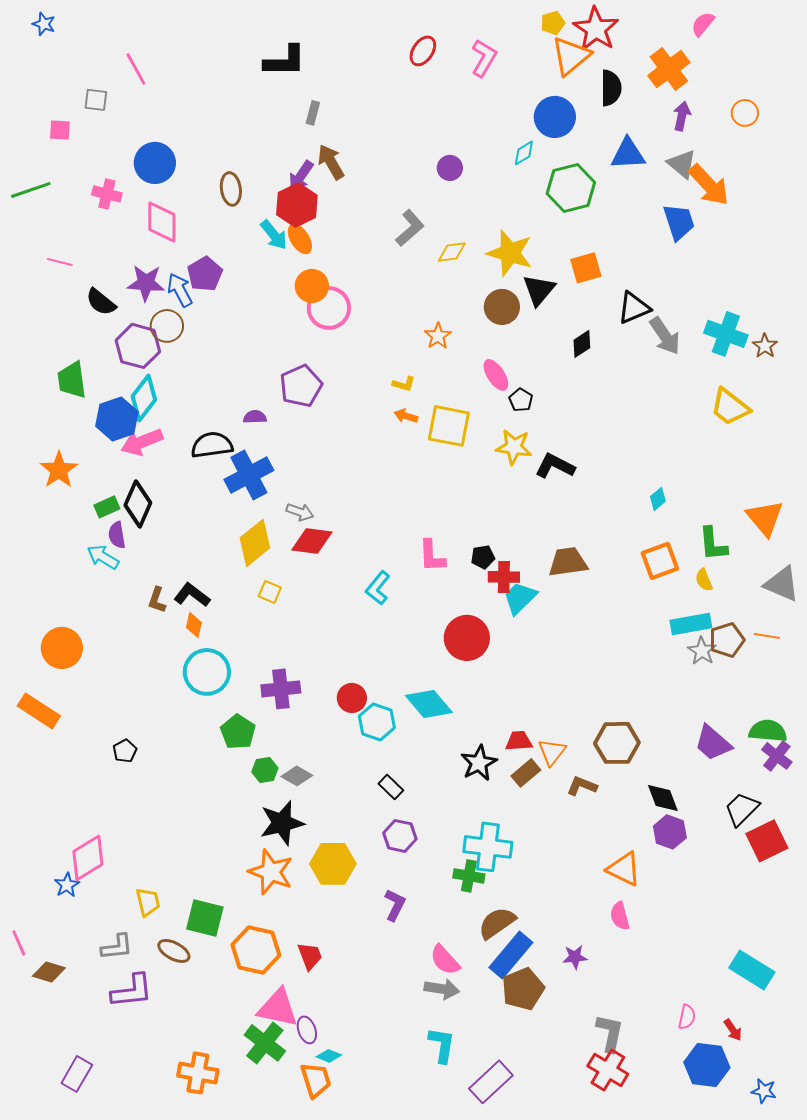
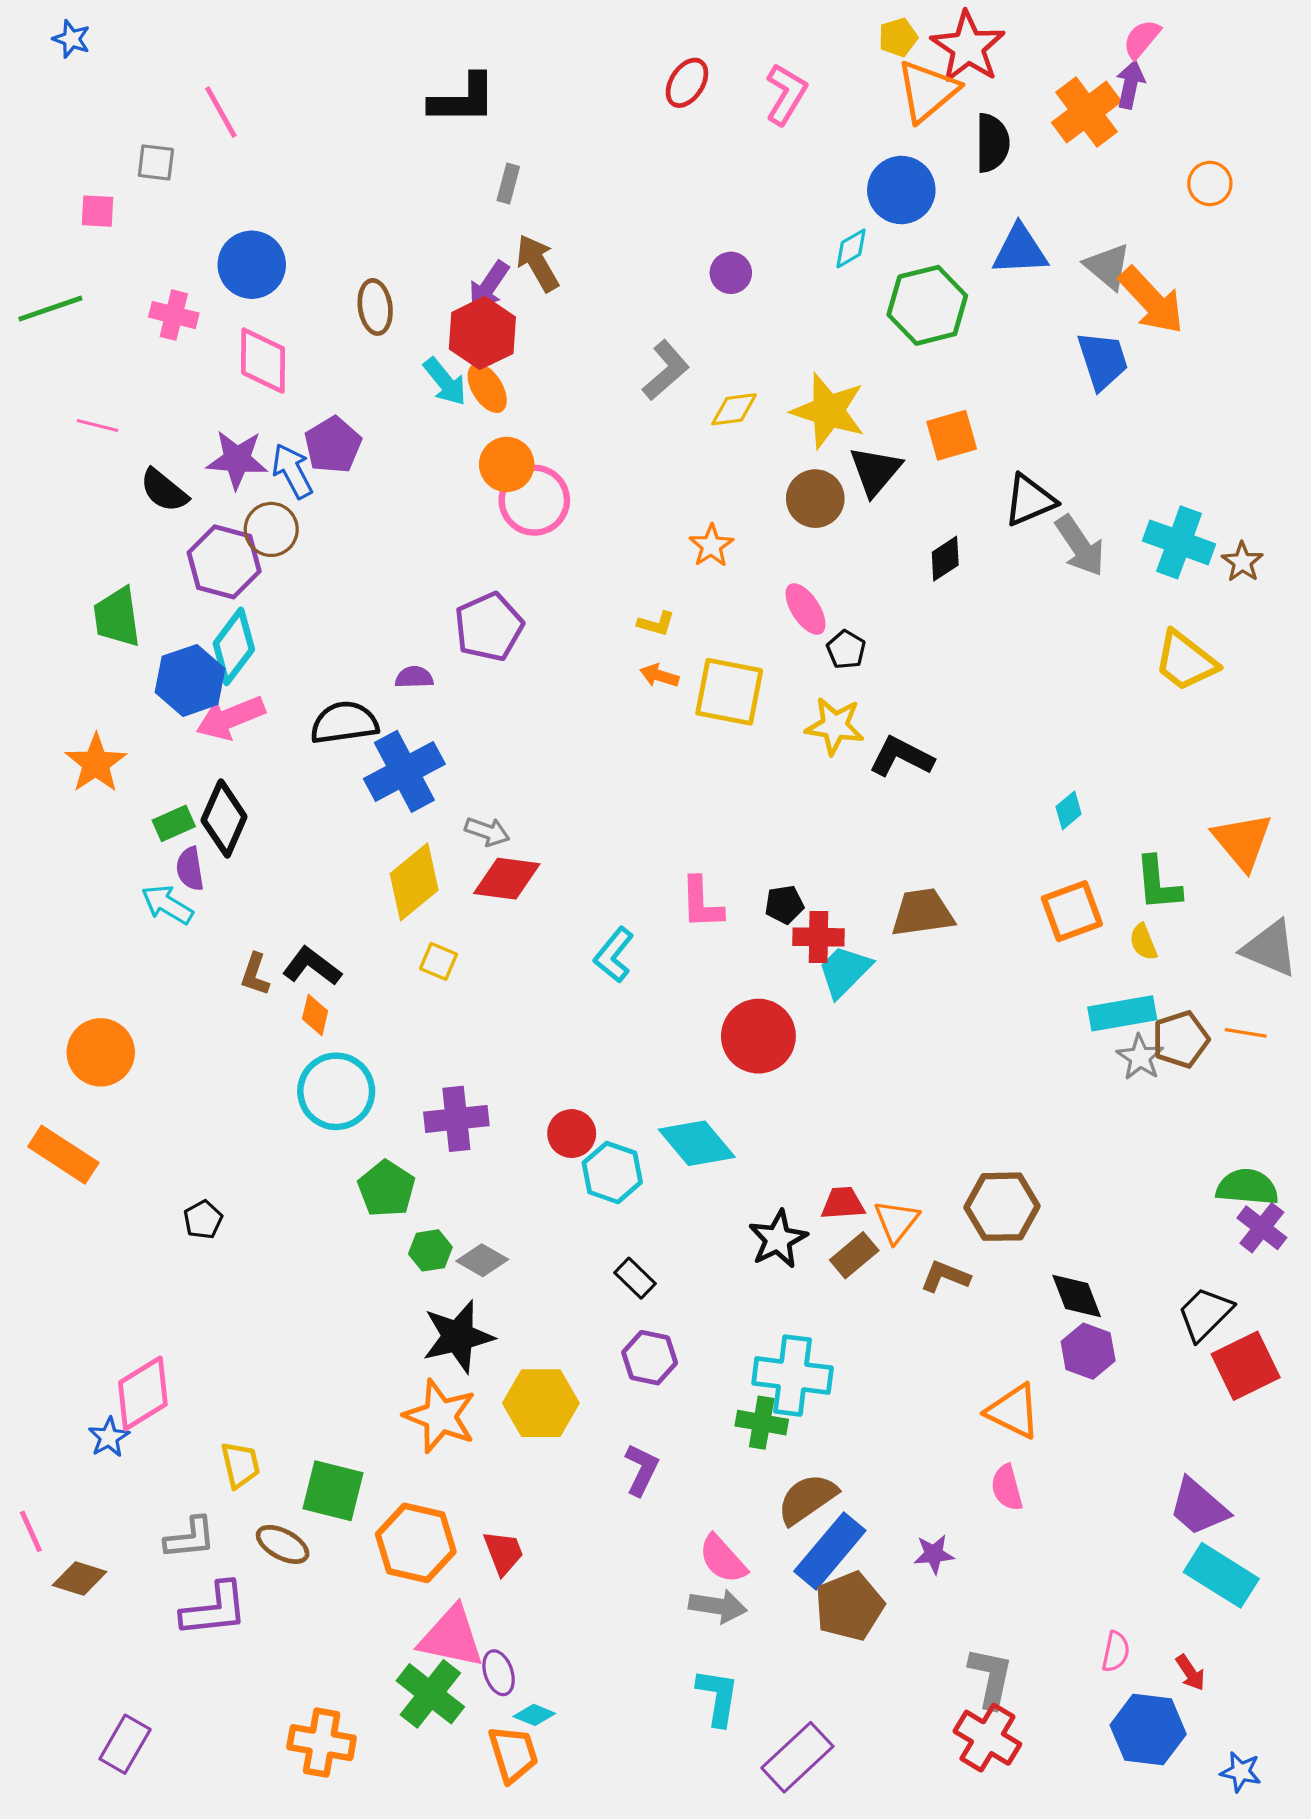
purple arrow: (682, 116) -> (1130, 84), moved
purple trapezoid: (713, 743) -> (1199, 1507), moved

